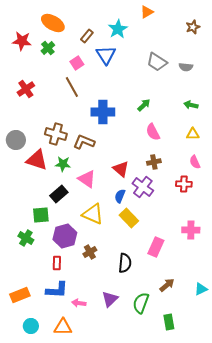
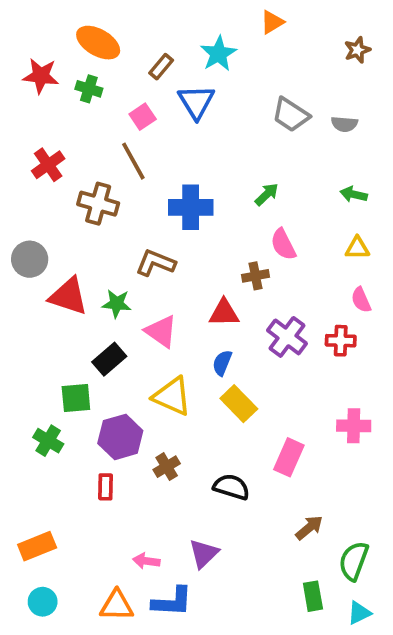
green cross: (48, 48) -> (89, 89), turned -32
brown cross: (56, 134) -> (98, 204), moved
brown cross: (154, 162) -> (256, 276), moved
red triangle: (121, 169) -> (224, 313), turned -42
purple cross: (143, 187) -> (287, 337), moved
black semicircle: (125, 263) -> (231, 487), turned -78
cyan triangle: (201, 289) -> (359, 613), moved
blue L-shape: (57, 290) -> (172, 602), moved
green semicircle: (141, 303) -> (354, 561), moved
cyan circle: (31, 326) -> (43, 602), moved

